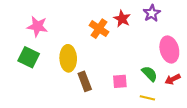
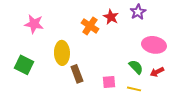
pink ellipse: (169, 49) -> (154, 45), turned -65
green square: (29, 57) -> (24, 65), moved
pink square: (120, 81) -> (109, 82), moved

